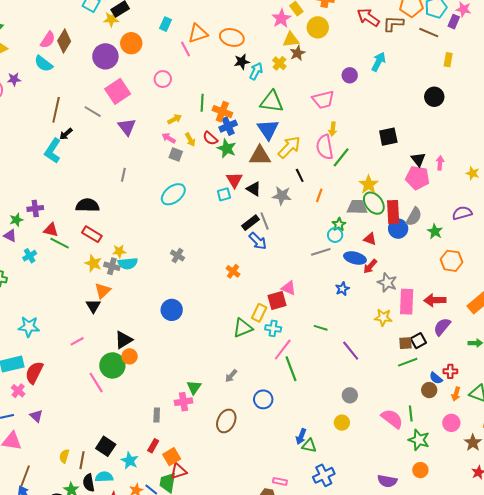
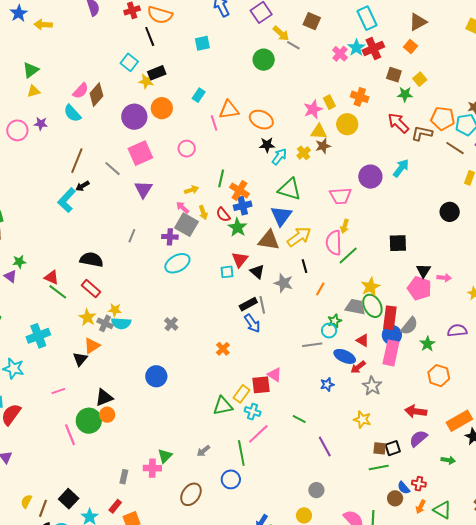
purple circle: (350, 75) -> (370, 177), size x1.5
gray square: (176, 154) -> (187, 225), size x1.6
pink arrow: (440, 163) -> (444, 278), turned 80
purple cross: (35, 208) -> (170, 237), moved
cyan cross: (30, 256) -> (38, 336), moved, size x1.6
pink rectangle: (407, 302) -> (391, 353), moved
green line: (291, 369) -> (241, 453), moved

